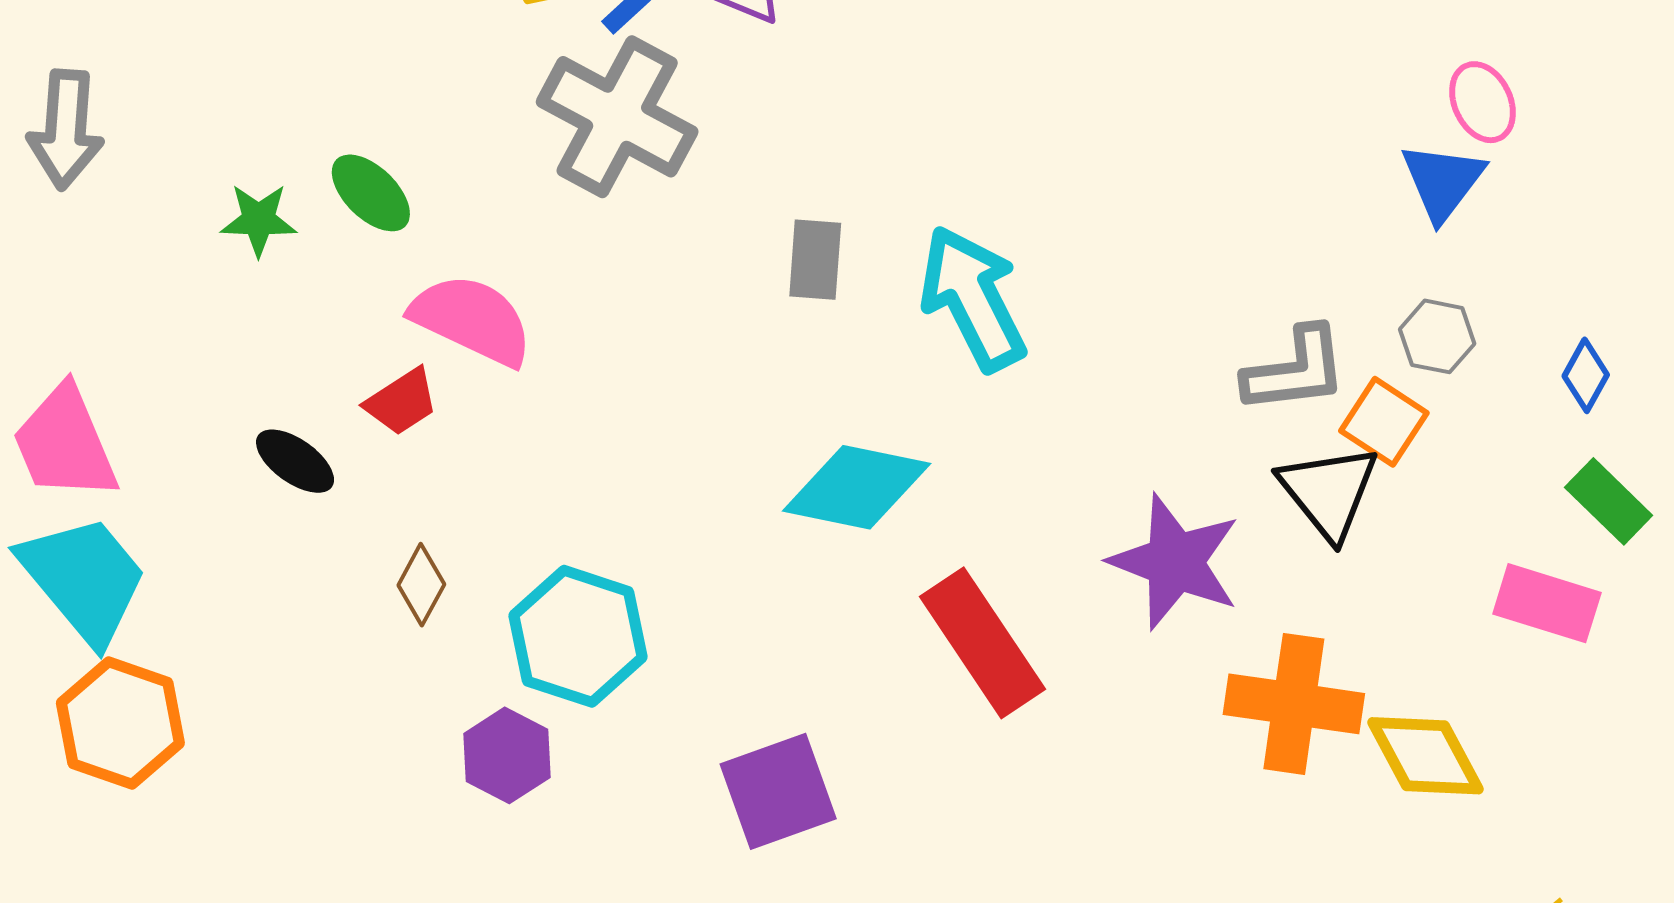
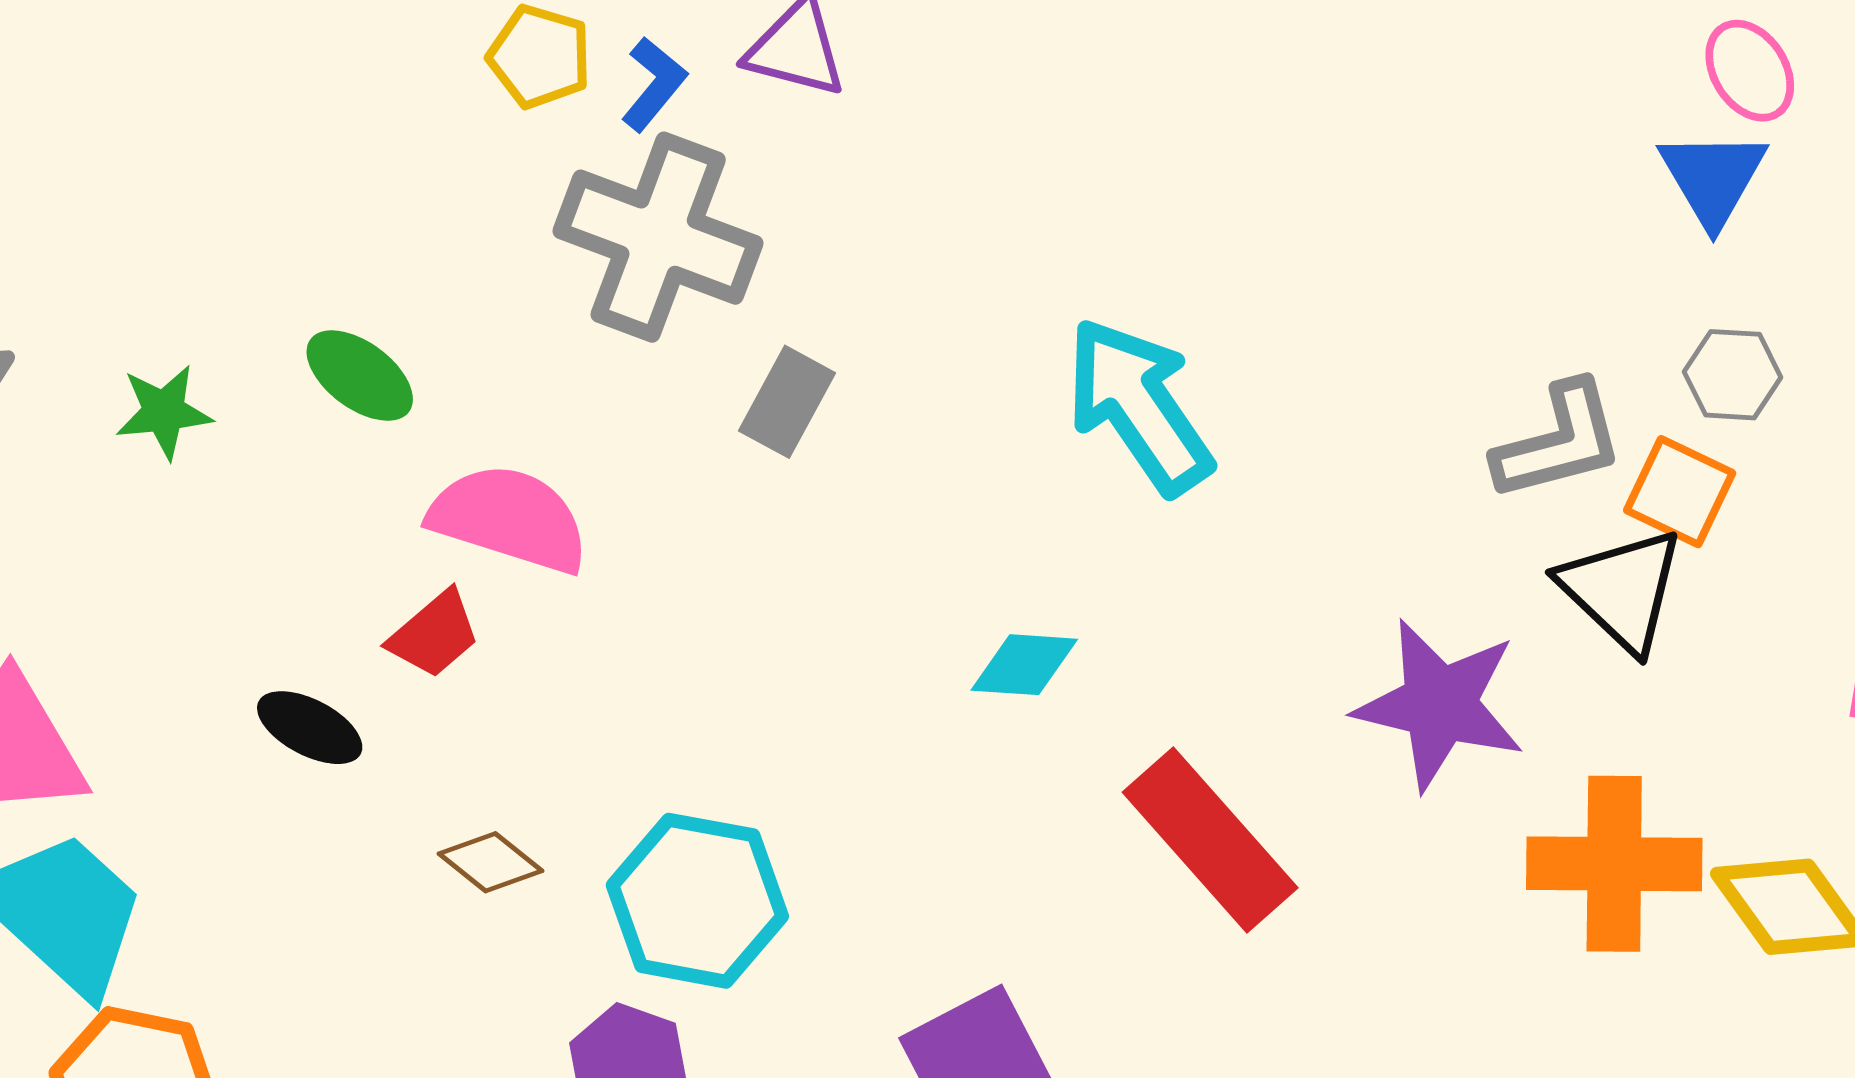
green star: (259, 220) -> (164, 412), moved
gray rectangle: (815, 260) -> (787, 402), moved, turned 32
cyan diamond: (857, 487) -> (1024, 665), size x0.6
brown diamond: (421, 585) -> (490, 862), turned -72

